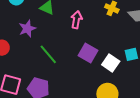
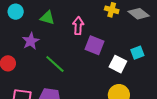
purple square: (88, 53) -> (95, 45), moved

